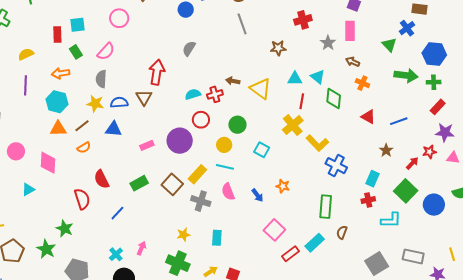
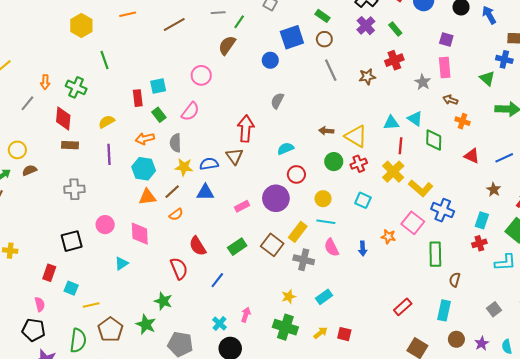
blue cross: (407, 28) -> (504, 59), turned -35
brown star: (278, 48) -> (367, 77), moved
gray semicircle: (101, 79) -> (175, 143), moved
red cross: (215, 94) -> (359, 164), moved
green circle: (237, 125) -> (334, 162), moved
blue arrow: (257, 195) -> (363, 249), turned 40
pink square: (274, 230) -> (413, 223), moved
cyan rectangle: (217, 238) -> (324, 297), turned 56
cyan rectangle: (315, 243) -> (444, 310), moved, turned -30
gray square: (377, 264) -> (494, 309), size x0.6

